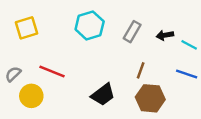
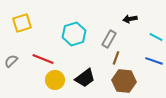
cyan hexagon: (90, 25) -> (74, 34), moved
gray rectangle: (132, 32) -> (109, 39), moved
black arrow: (165, 35) -> (130, 19), moved
yellow circle: (31, 96) -> (55, 80), moved

